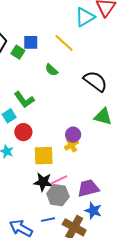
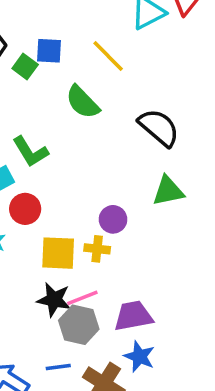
green semicircle: (51, 70) -> (82, 102), size x1.5
green triangle: (103, 117) -> (168, 191), turned -30
yellow cross: (71, 145) -> (97, 249), moved, turned 32

